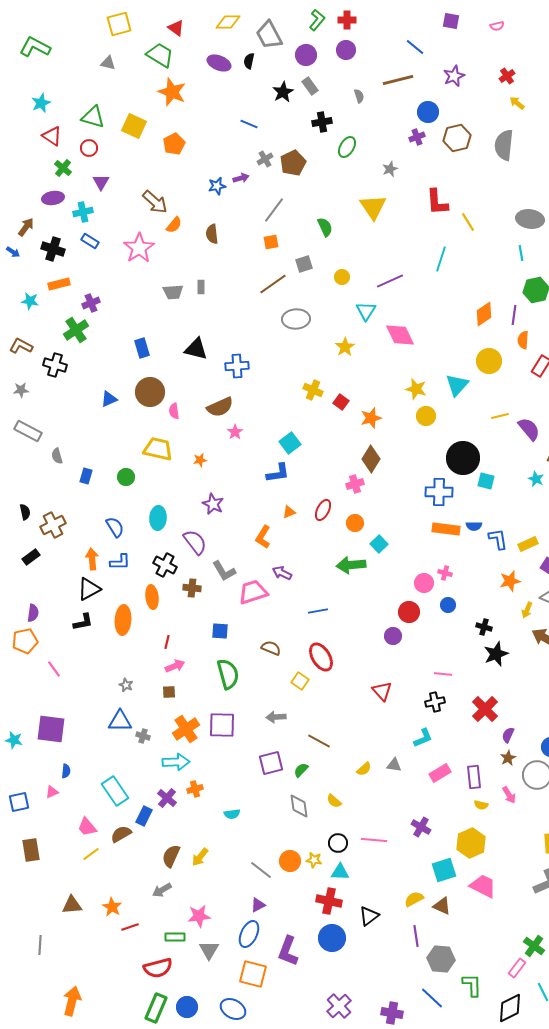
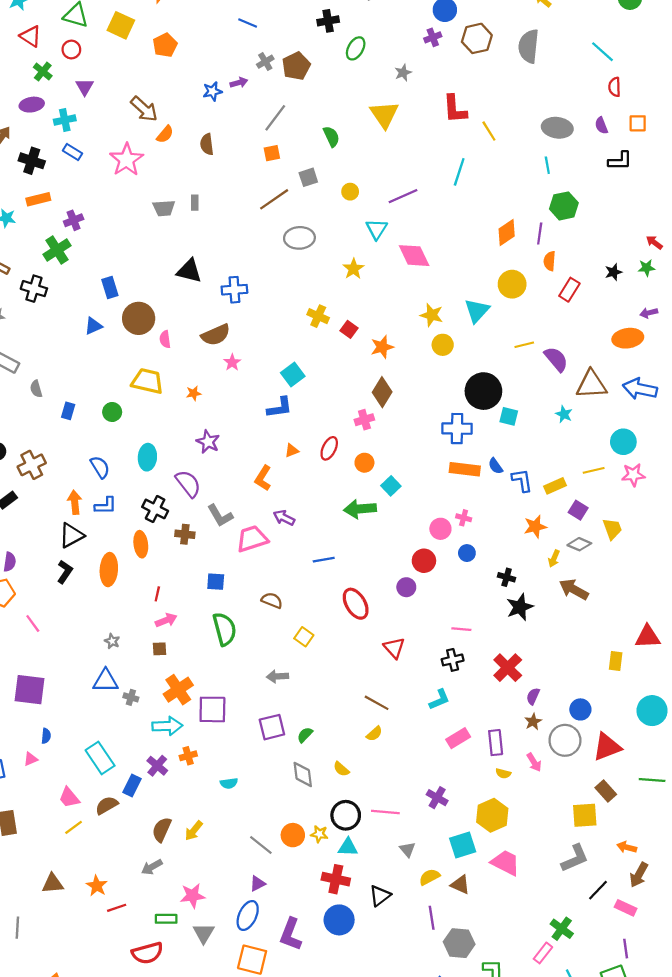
blue rectangle: (142, 348) -> (110, 287), moved
blue semicircle: (474, 526) -> (496, 466), turned 56
black L-shape: (83, 622) -> (65, 572), turned -45
red ellipse: (321, 657) -> (356, 604), moved
purple square: (222, 725) -> (212, 709), moved
brown line: (319, 741) -> (377, 703), moved
gray triangle: (394, 765) -> (407, 849), moved, turned 42
black circle: (338, 843) -> (346, 815), size x1.4

